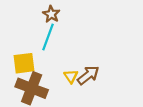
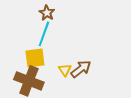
yellow square: (24, 63) -> (35, 58), moved

